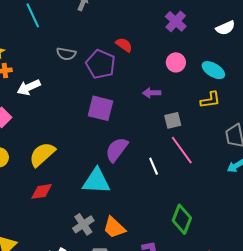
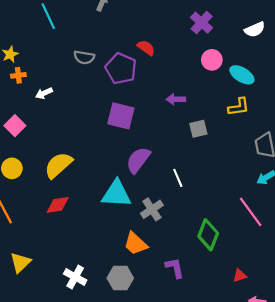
pink circle: (176, 62) -> (212, 60), moved
white arrow: (29, 87) -> (44, 93), size x0.7
pink line: (182, 150) -> (251, 212), moved
gray cross: (83, 224) -> (152, 209), moved

